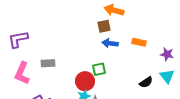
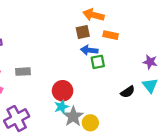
orange rectangle: (139, 42) -> (111, 35), moved
green square: (99, 69) -> (98, 62), moved

